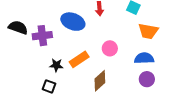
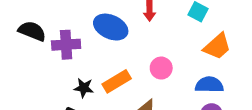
orange trapezoid: (148, 31) -> (217, 46), turned -55

